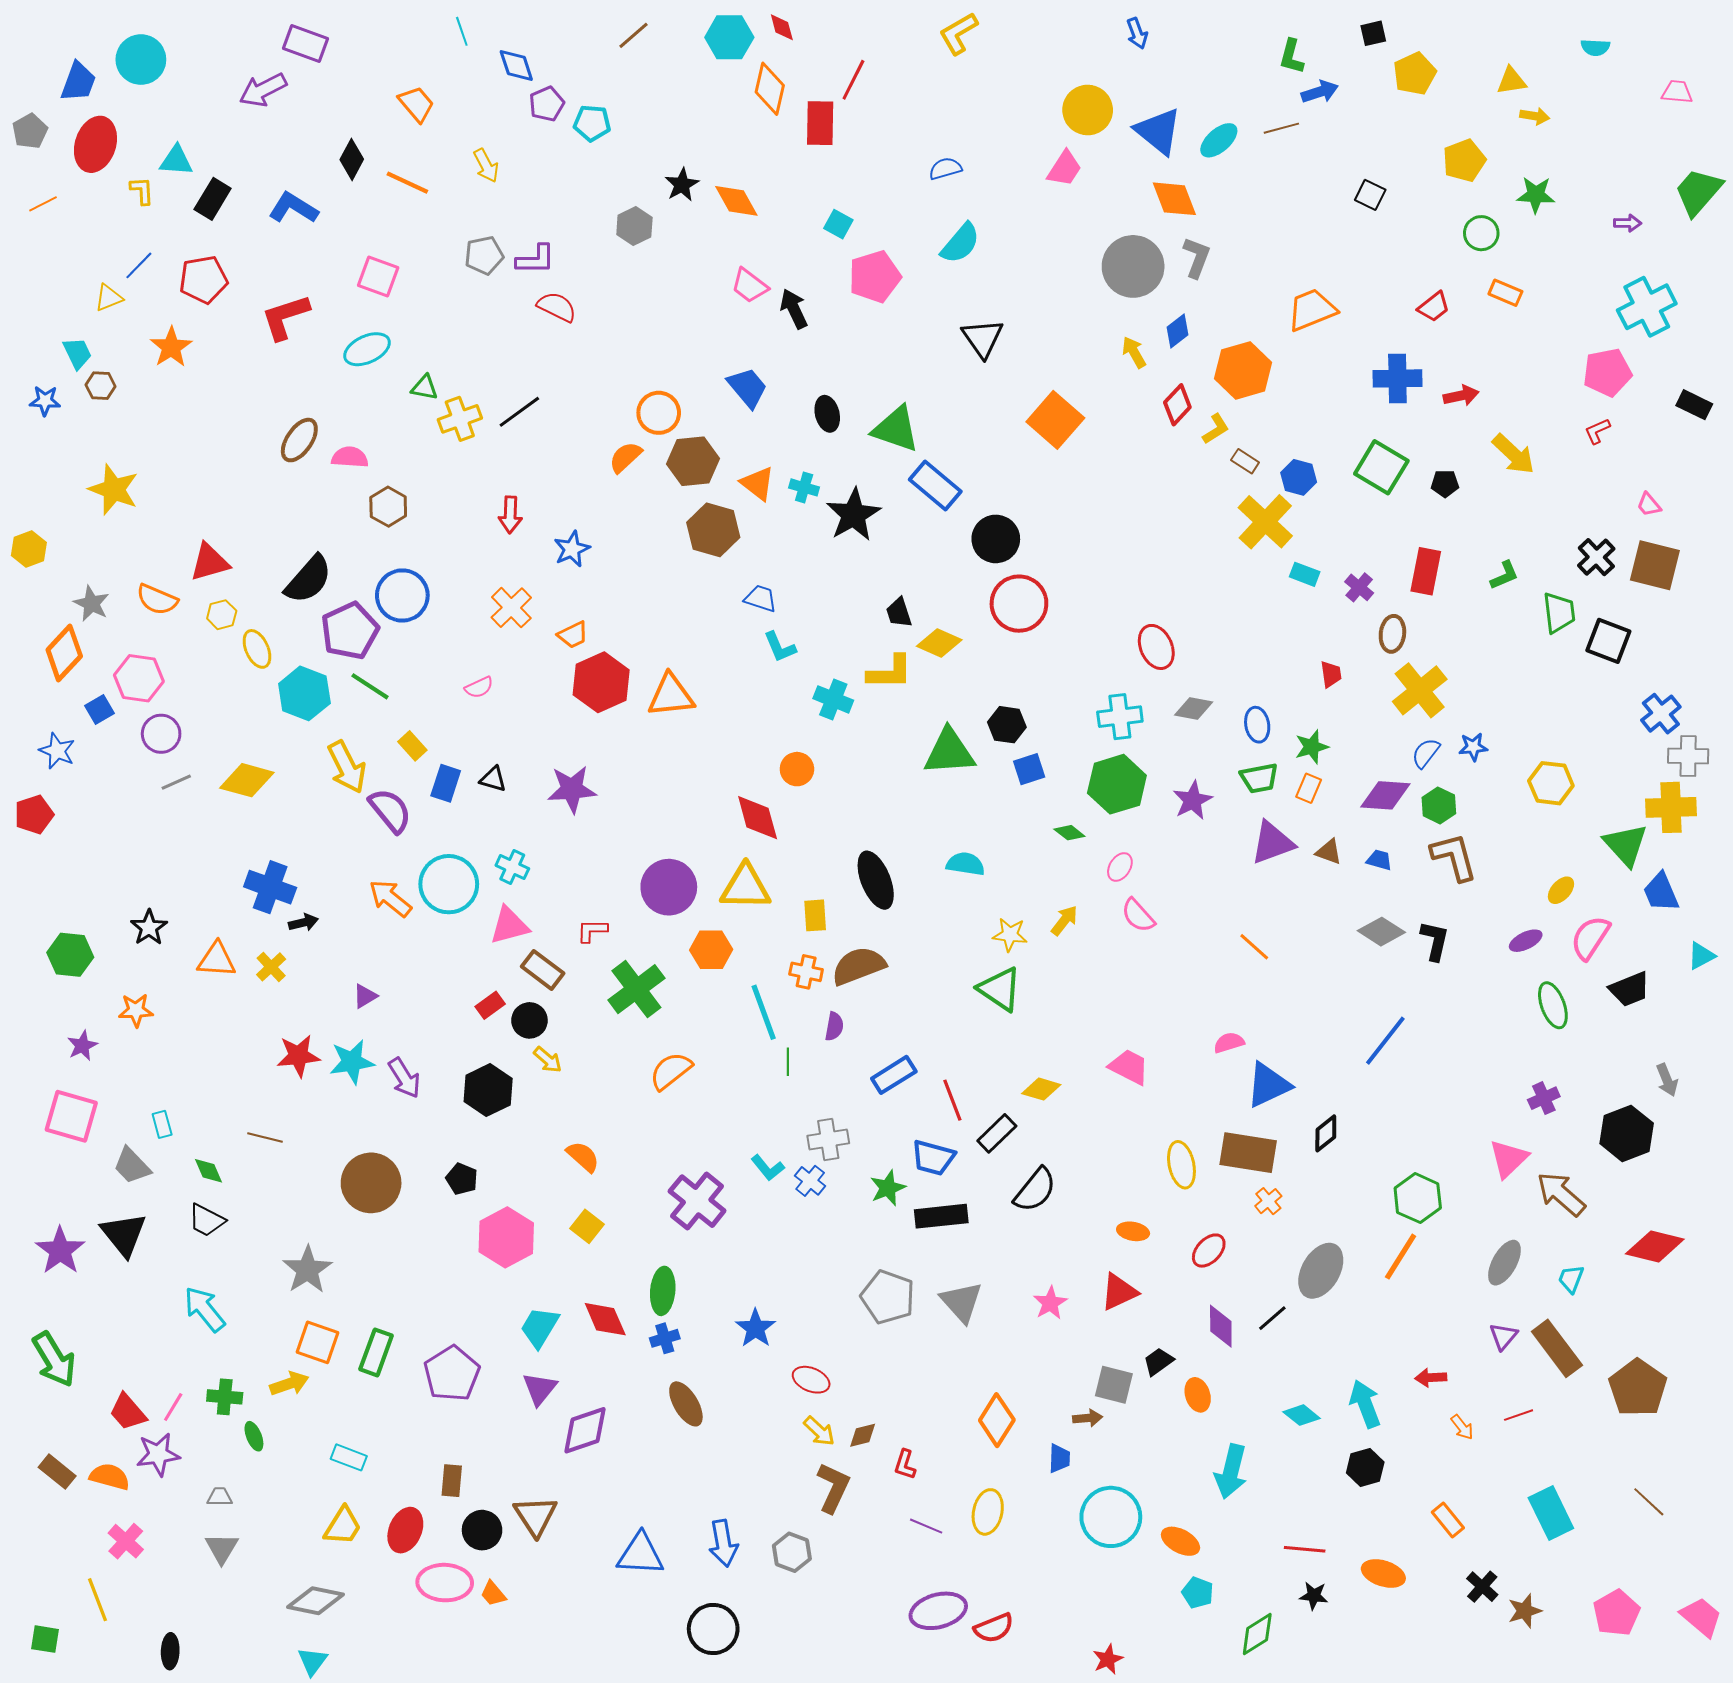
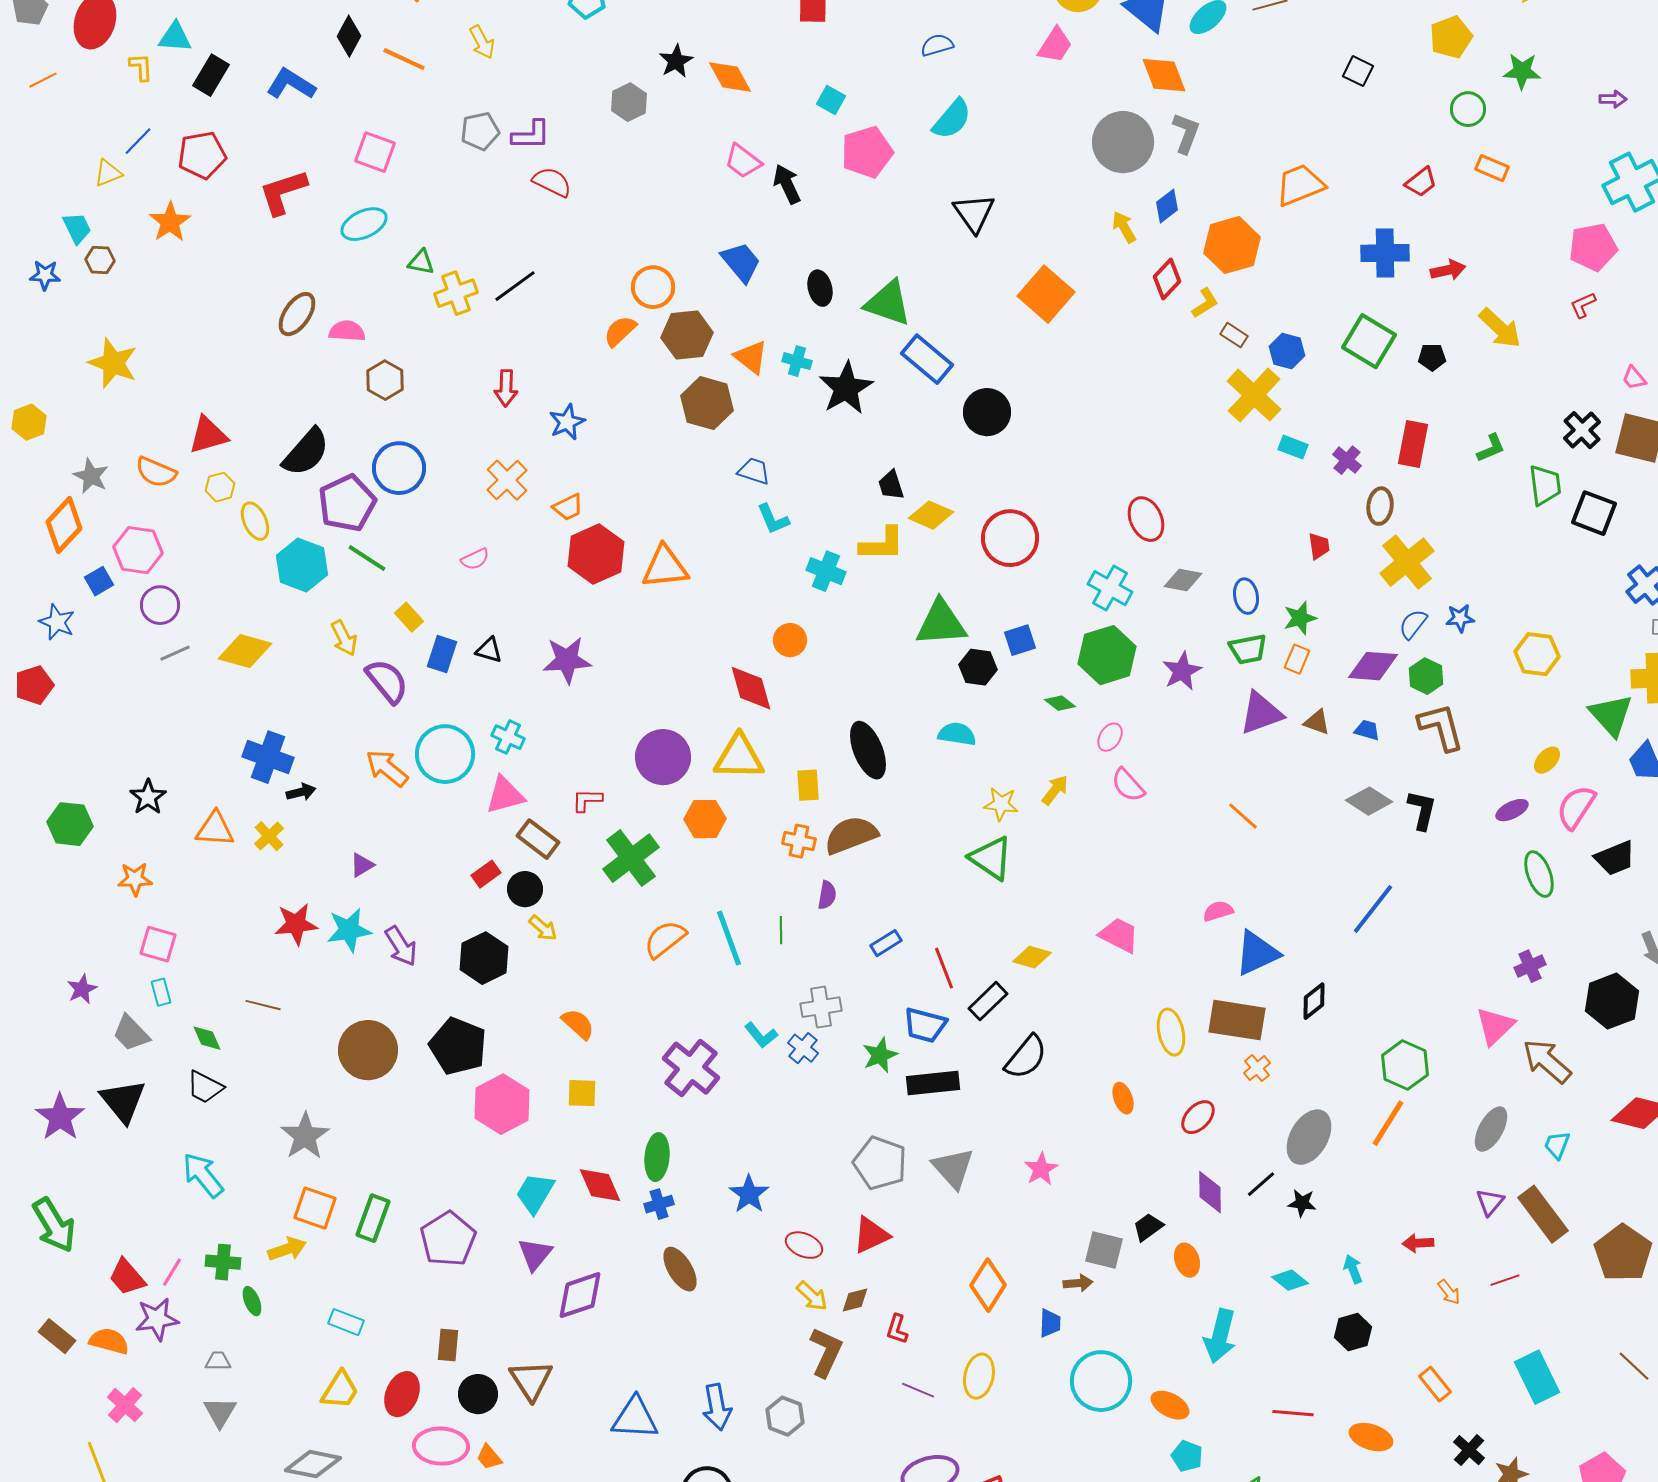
red circle: (1019, 604) -> (1010, 538), moved
cyan cross: (1120, 717) -> (1110, 588), turned 36
black hexagon: (1007, 725) -> (978, 667), moved
yellow arrow: (347, 767) -> (344, 638), size x0.7
cyan line: (764, 1012) -> (729, 938), moved
purple star: (82, 1046) -> (82, 989), moved
blue rectangle: (894, 1075) -> (886, 943), size x0.7
pink square: (71, 1116) -> (158, 944), moved, size x0.7
black pentagon: (462, 1179) -> (458, 1046), size x1.8
yellow square: (587, 1226) -> (582, 1093), turned -36
orange ellipse: (1133, 1231) -> (1123, 1098), turned 60
red triangle: (1119, 1292) -> (871, 1235), moved
cyan arrow: (1365, 1404) -> (1353, 1269), size x0.6
black star: (1314, 1596) -> (1302, 1203), moved

